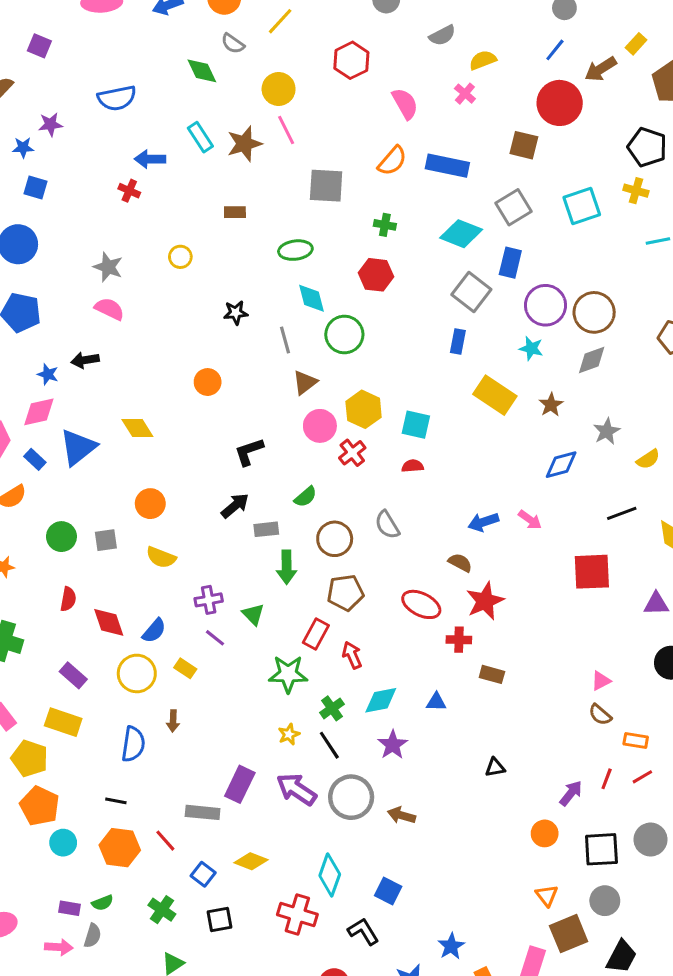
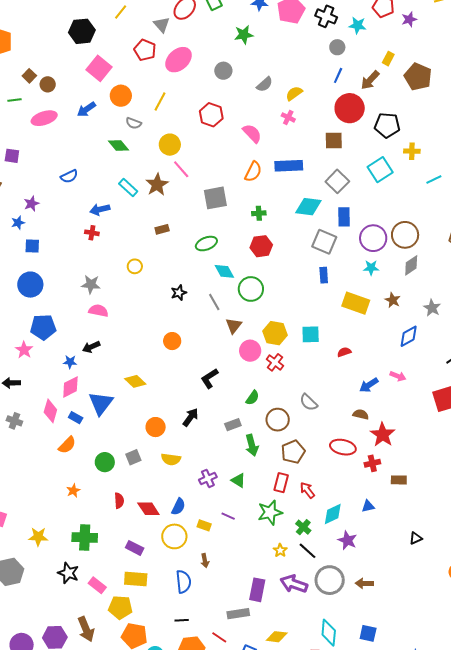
blue semicircle: (117, 98) -> (69, 176), size x0.7
black pentagon: (647, 147) -> (387, 125), moved
red semicircle: (413, 466) -> (344, 352), moved
black arrow: (235, 506) -> (191, 417), moved
purple line: (215, 638) -> (228, 516), moved

